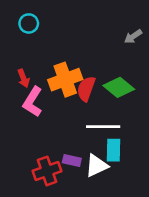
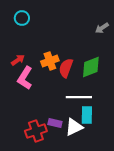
red arrow: (23, 78) -> (18, 60), turned -104
orange cross: (65, 80) -> (50, 61), size x0.7
green diamond: (119, 87) -> (91, 67), turned -60

